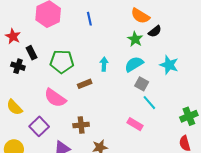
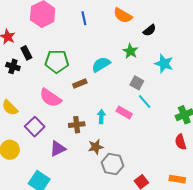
orange semicircle: (140, 16) -> (123, 15), moved
green star: (135, 39) -> (130, 51), moved
cyan arrow: (104, 64) -> (101, 117), moved
cyan semicircle: (134, 64) -> (101, 64), moved
pink rectangle: (135, 124) -> (124, 112), moved

